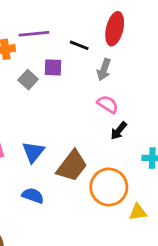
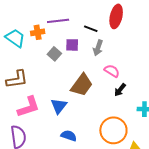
gray arrow: (104, 70) -> (98, 48), moved
brown trapezoid: (72, 166) -> (82, 85), moved
blue semicircle: (33, 196) -> (69, 136), moved

